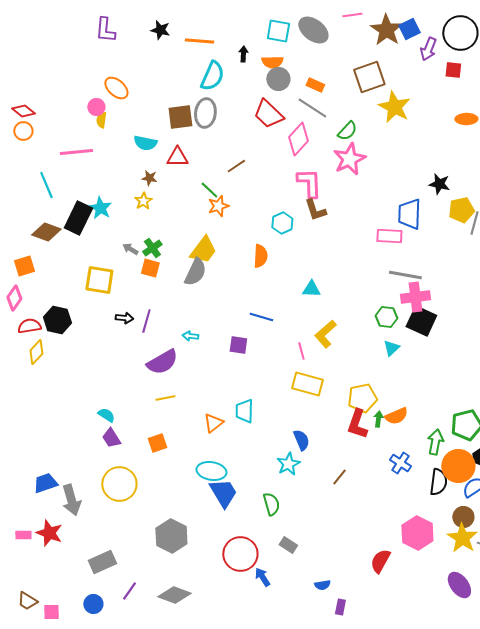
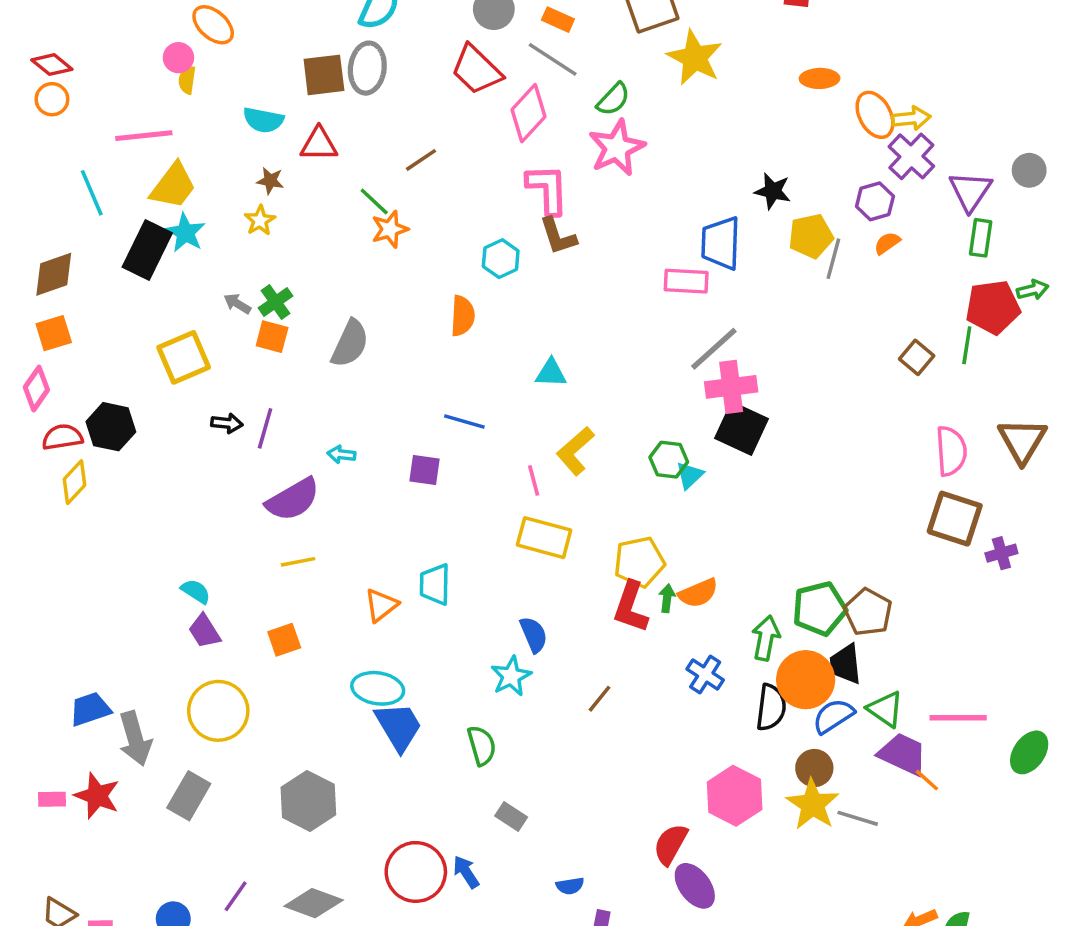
brown diamond: (46, 232) -> (54, 274), moved, turned -40
yellow trapezoid: (203, 250) -> (173, 186), moved
gray line: (405, 275) -> (714, 349), turned -52
yellow square: (99, 280) -> (184, 357), turned -32
green hexagon: (386, 317) -> (669, 460), moved
red circle: (240, 554) -> (416, 872), moved
gray rectangle: (102, 562) -> (189, 796), moved, turned -36
purple ellipse: (459, 585) -> (695, 886), moved

